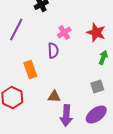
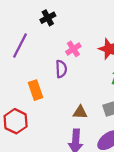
brown triangle: (54, 97) -> (80, 112), moved

